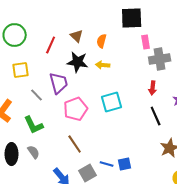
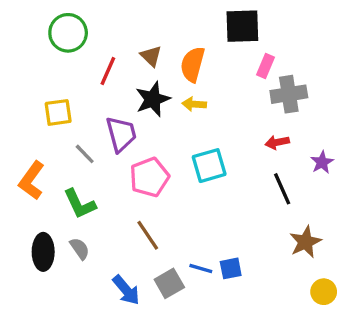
green circle: (15, 35) -> (68, 33), moved
orange semicircle: (102, 41) -> (193, 64), size x1.5
pink rectangle: (146, 42) -> (266, 66), turned 32
black star: (78, 62) -> (153, 99), turned -30
red arrow: (153, 88) -> (277, 142), turned 72

